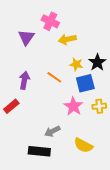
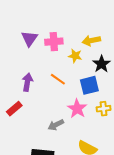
pink cross: (50, 21) -> (54, 42), moved, turned -30
yellow arrow: (67, 39) -> (91, 41), moved
yellow star: (76, 64) -> (75, 56), moved
gray arrow: (52, 131) -> (56, 125), moved

